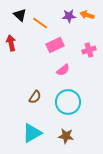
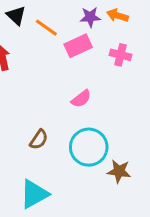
pink rectangle: (55, 45) -> (78, 46), moved
pink cross: (89, 50) -> (120, 55), moved, turned 32
brown star: (66, 136) -> (119, 171), moved

